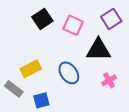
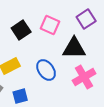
black square: (42, 19) -> (21, 30), moved
pink cross: (109, 80) -> (84, 77), size x1.6

